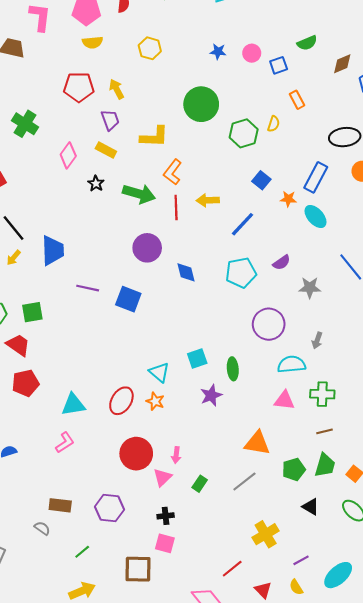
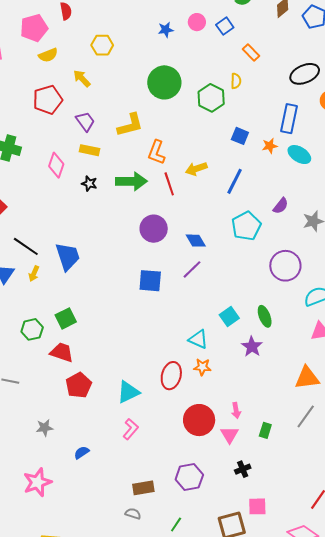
yellow arrow: (117, 89) -> (82, 78), moved
purple line: (88, 288) -> (192, 269), moved, turned -40
pink square: (165, 543) -> (257, 506), moved

